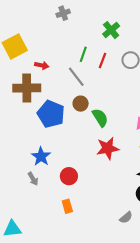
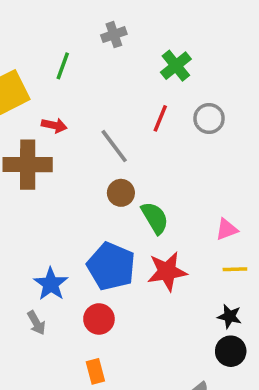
gray cross: (63, 13) -> (114, 35), moved
green line: (83, 54) -> (63, 66), moved
blue pentagon: (51, 114) -> (111, 266), moved

